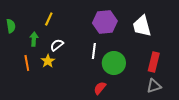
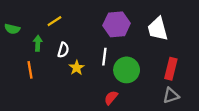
yellow line: (49, 19) -> (54, 21), turned 32
green semicircle: (11, 26) -> (12, 29), turned 112
white semicircle: (57, 45) -> (63, 50), turned 144
yellow star: (48, 61) -> (77, 68), moved

